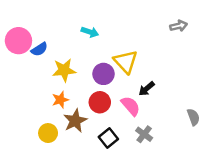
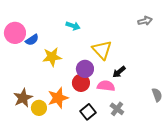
purple circle: (103, 74) -> (85, 69), moved
orange star: (60, 100) -> (58, 98), moved, size x1.5
pink semicircle: (131, 106) -> (106, 86), turned -42
brown star: (75, 121) -> (23, 98), moved

